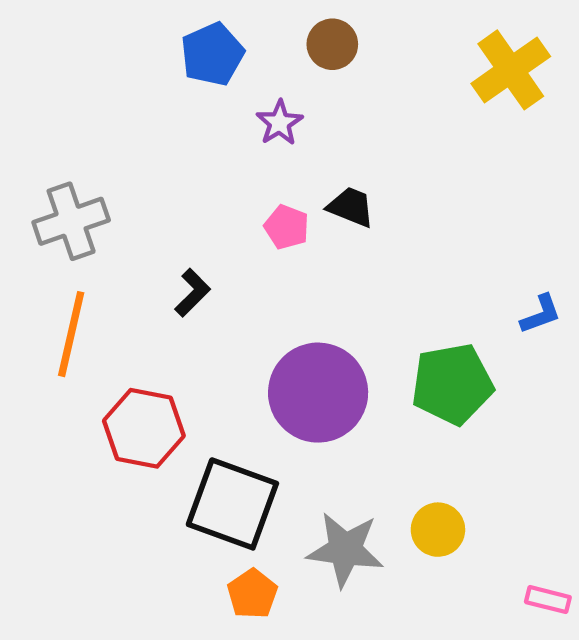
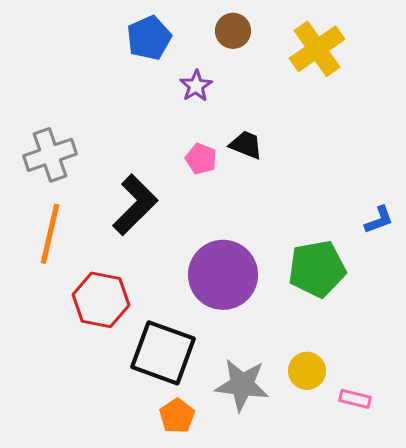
yellow cross: (511, 70) -> (317, 49), moved
black L-shape: (192, 293) -> (135, 205), size x1.8
pink rectangle: (548, 600) -> (355, 399), moved

